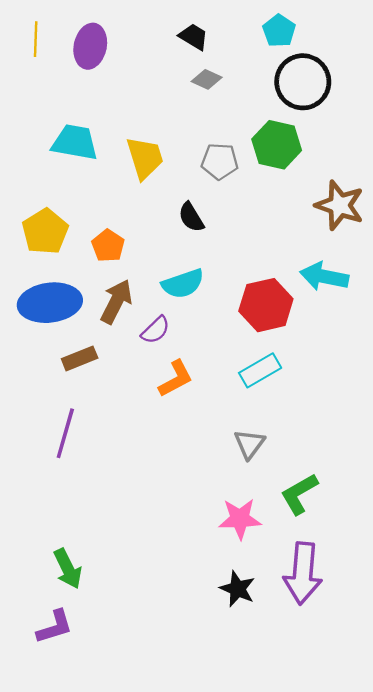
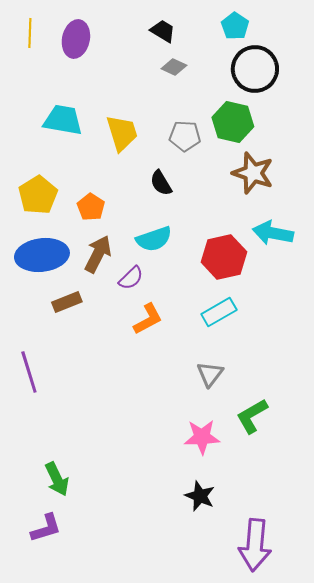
brown star: (340, 205) -> (253, 173), moved
purple line: (65, 433) -> (29, 372), moved, turned -33
purple arrow: (303, 573) -> (255, 545), moved

